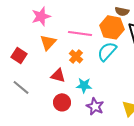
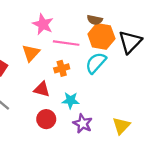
brown semicircle: (122, 11) -> (95, 20), moved
pink star: (41, 16) -> (43, 24), moved, turned -30
orange cross: (76, 56) -> (62, 68), turned 32

